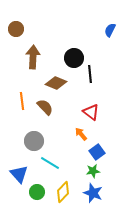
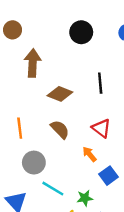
black circle: (74, 58) -> (81, 32), moved
orange line: (22, 101) -> (20, 128), moved
brown semicircle: (45, 107) -> (60, 129), moved
green star: (93, 171) -> (85, 198), moved

